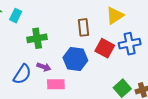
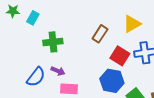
brown rectangle: (83, 27) -> (100, 34), turned 36
blue hexagon: (75, 59) -> (112, 81), moved

